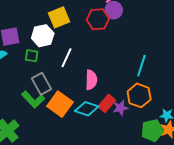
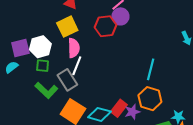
white hexagon: (43, 36) -> (40, 47), moved
pink semicircle: (91, 80) -> (74, 48), moved
gray rectangle: (41, 84) -> (67, 80), moved
green L-shape: (33, 100) -> (46, 90), moved

